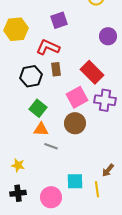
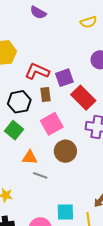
purple square: (59, 20) -> (64, 78), moved
pink square: (77, 97) -> (52, 124), moved
green square: (38, 108) -> (14, 130), moved

